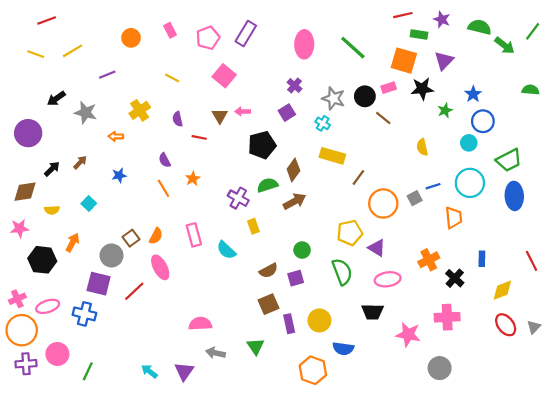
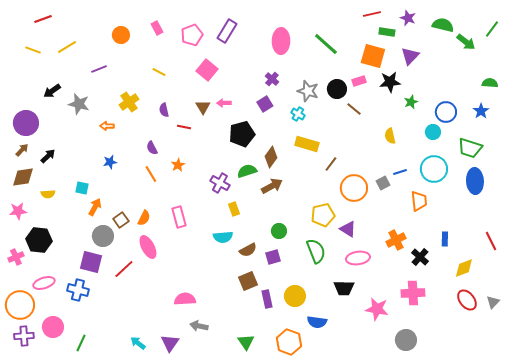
blue star: (473, 94) -> (481, 111), moved
green trapezoid: (509, 160) -> (470, 148), turned 45
brown arrow: (80, 162) -> (22, 150), moved
cyan square: (89, 203) -> (82, 188), turned -32
orange arrow: (73, 242) -> (95, 207), moved
cyan semicircle: (226, 250) -> (223, 237), moved, turned -48
pink cross: (17, 299) -> (16, 257), moved
green triangle: (256, 346) -> (246, 342), moved

